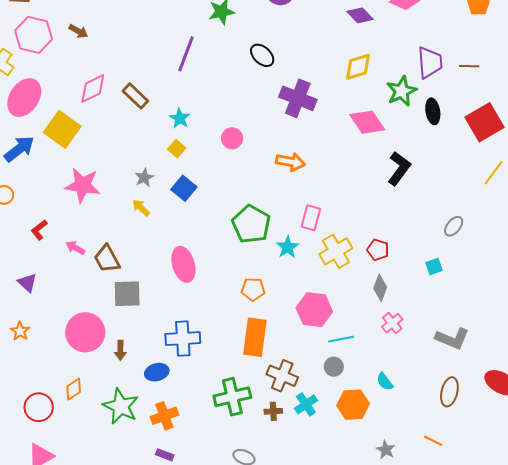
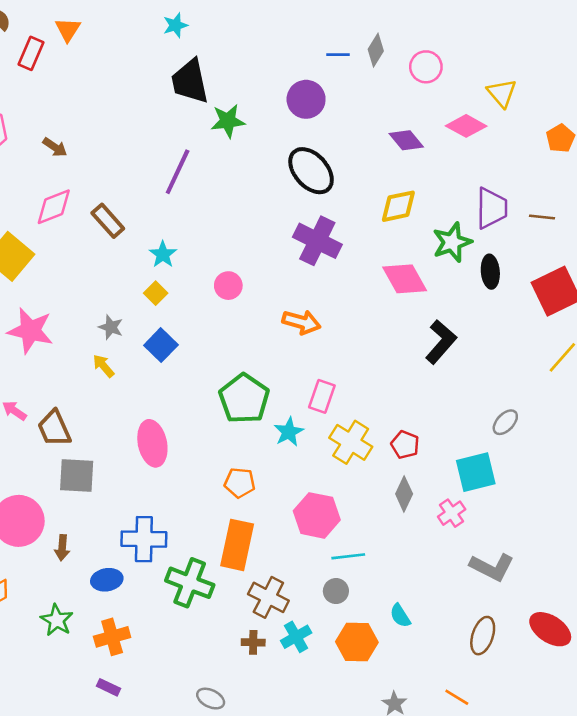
brown arrow: (78, 31) -> (55, 147), moved
black ellipse: (262, 55) -> (311, 171), moved, size x1.5
gray star: (144, 178) -> (111, 327), turned -30
yellow cross: (336, 251) -> (351, 442), turned -32
cyan square: (434, 267) -> (476, 472), size x1.8
pink cross: (392, 323) -> (452, 513), moved
green cross: (232, 397) -> (190, 583), moved, turned 30
green star: (121, 406) -> (57, 620), size x0.7

